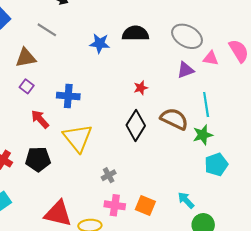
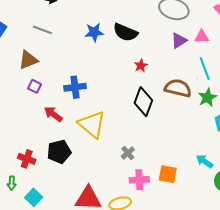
black semicircle: (135, 33) -> (125, 32), moved, turned -145
pink triangle: (211, 58) -> (202, 37), moved

